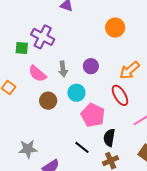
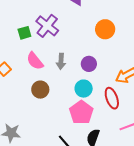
orange circle: (115, 28) -> (105, 29), moved
green square: (22, 48) -> (24, 33), turned -32
cyan circle: (76, 93) -> (84, 89), moved

